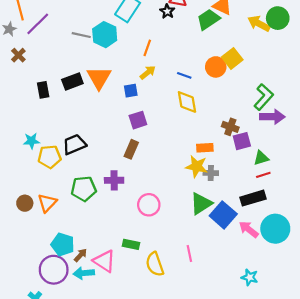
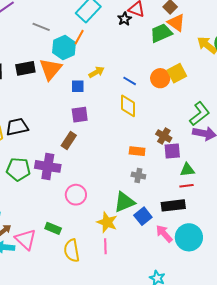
cyan hexagon: (105, 35) -> (64, 47), moved
orange line: (147, 48) -> (79, 37), moved
yellow star: (197, 166) -> (107, 222), moved
purple cross: (114, 180) -> (48, 166), size x1.4
blue square: (223, 215) -> (143, 216), size x0.7

